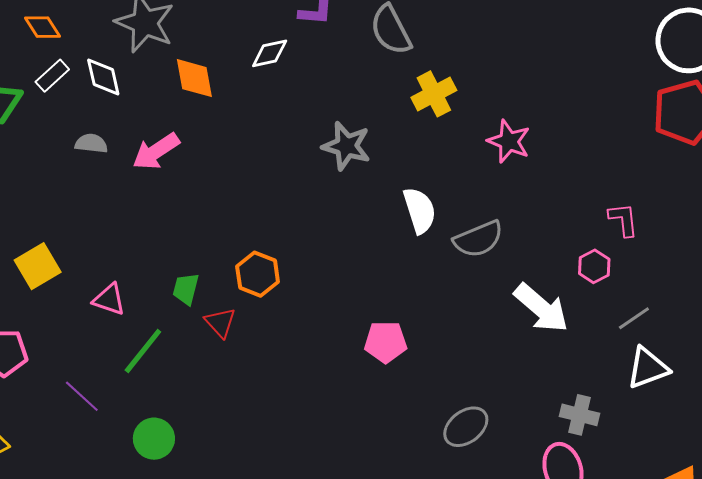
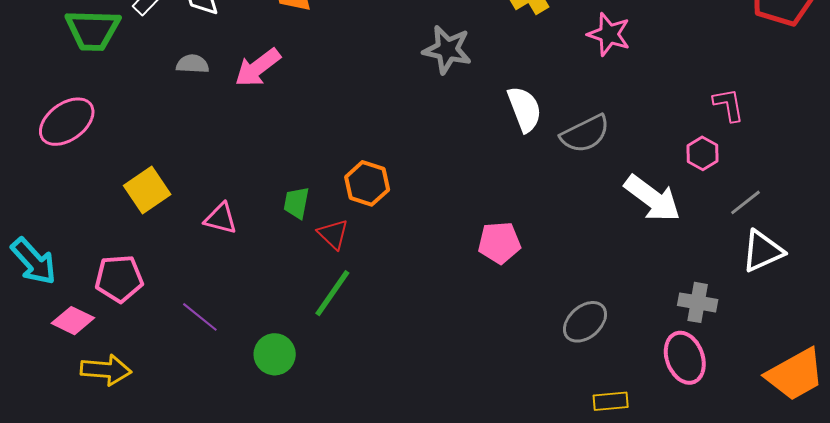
green line: (143, 351) -> (332, 293), moved

